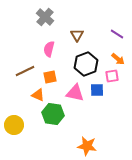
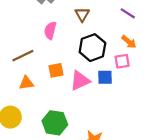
orange square: (50, 77) -> (56, 70), moved
pink triangle: (75, 93) -> (80, 81), turned -36
orange triangle: (38, 95) -> (26, 83), moved, turned -32
green hexagon: (53, 114) -> (55, 123), moved

